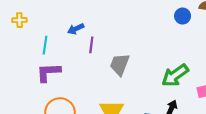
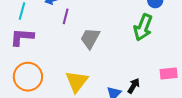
green arrow: (175, 75) -> (143, 27), moved, turned -40

